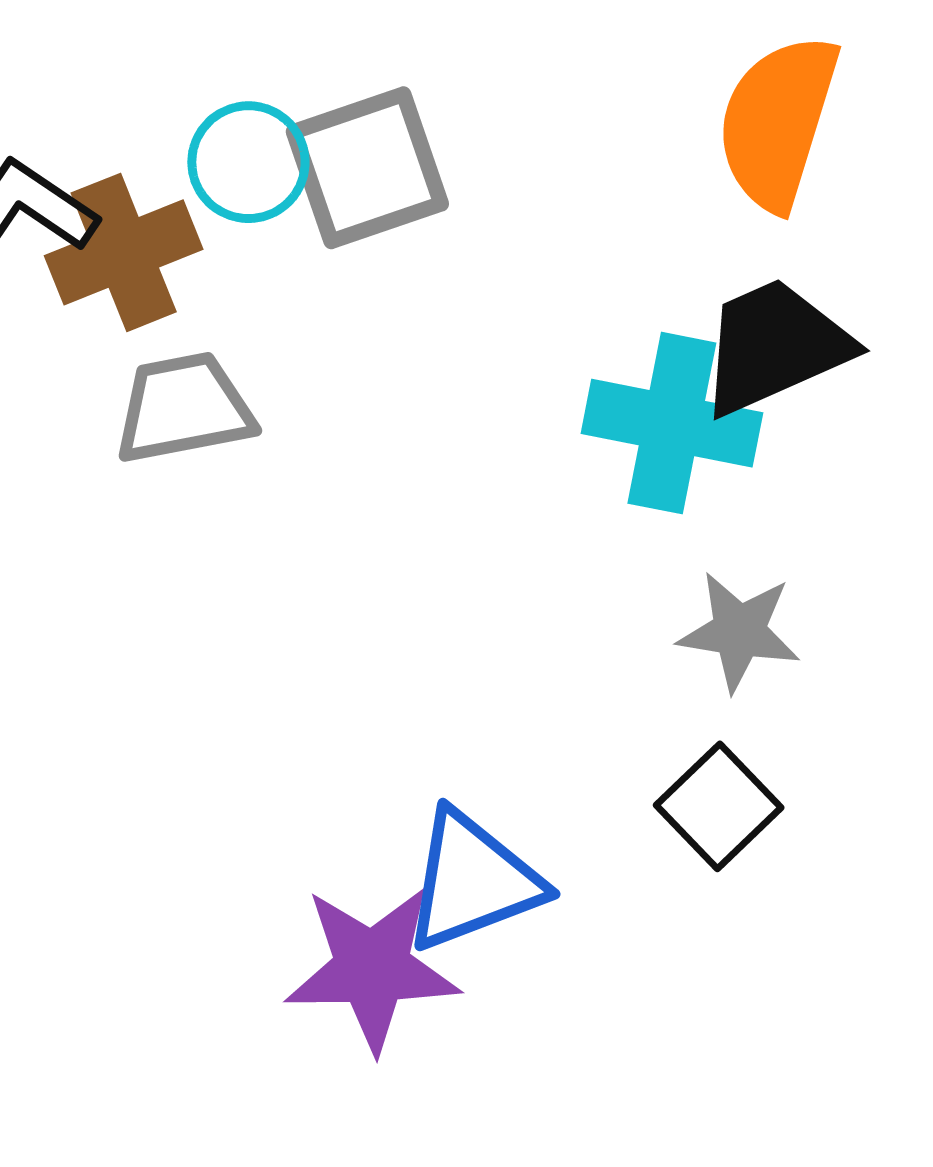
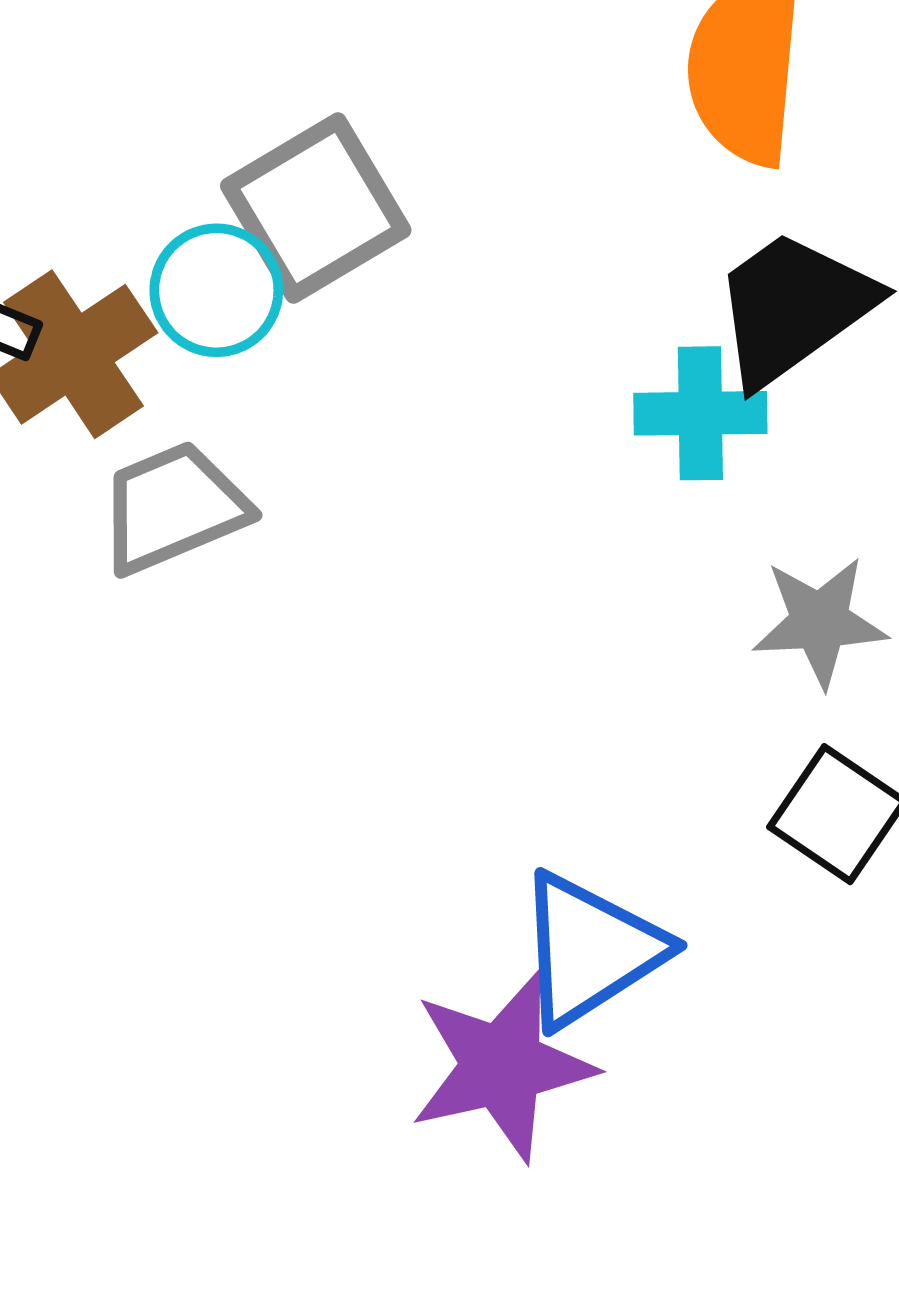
cyan circle: (248, 162) -> (216, 290), moved
cyan cross: (672, 423) -> (700, 413), size x0.7

